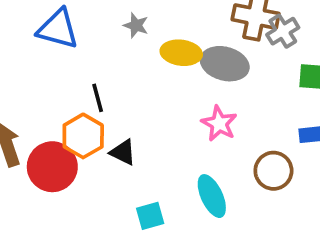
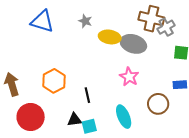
black line: (98, 98) -> (87, 95), moved
black triangle: (123, 152) -> (74, 120), moved, turned -35
red circle: (52, 167) -> (31, 117), moved

